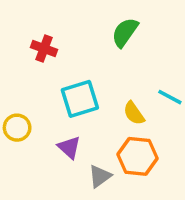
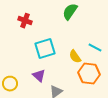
yellow circle: (17, 128) -> (10, 84), moved
orange hexagon: (137, 156) -> (89, 74), moved

